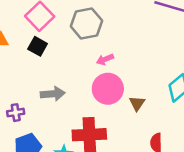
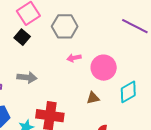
pink circle: (108, 89) -> (104, 68), moved
brown triangle: (137, 103) -> (93, 98), turned 32

